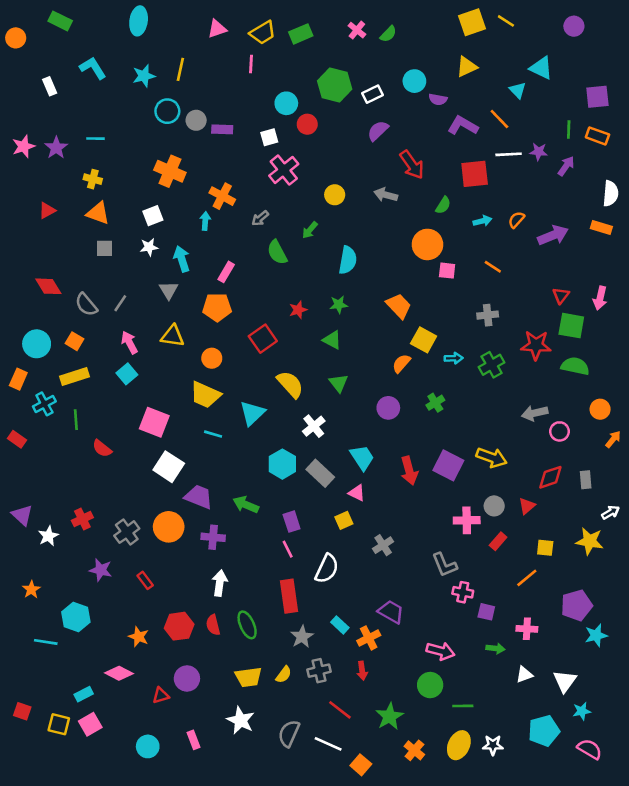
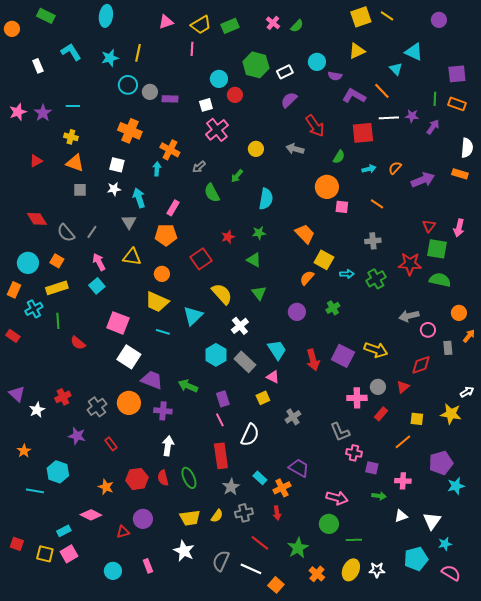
white square: (153, 216) -> (117, 165), turned 35
gray rectangle: (586, 480) -> (448, 348), moved

